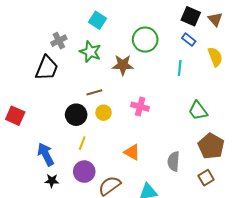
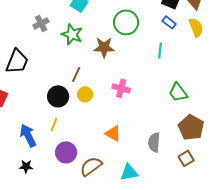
yellow semicircle: (215, 57) -> (196, 27), moved
black trapezoid: (47, 68) -> (17, 61), moved
brown line: (94, 92) -> (76, 74), turned -49
yellow line: (82, 143) -> (54, 124), moved
black star: (52, 181) -> (26, 166), moved

